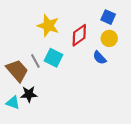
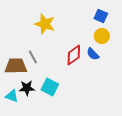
red diamond: (79, 35) -> (74, 55), moved
cyan square: (54, 58) -> (50, 87), moved
brown trapezoid: (17, 71) -> (16, 66), turned -50

